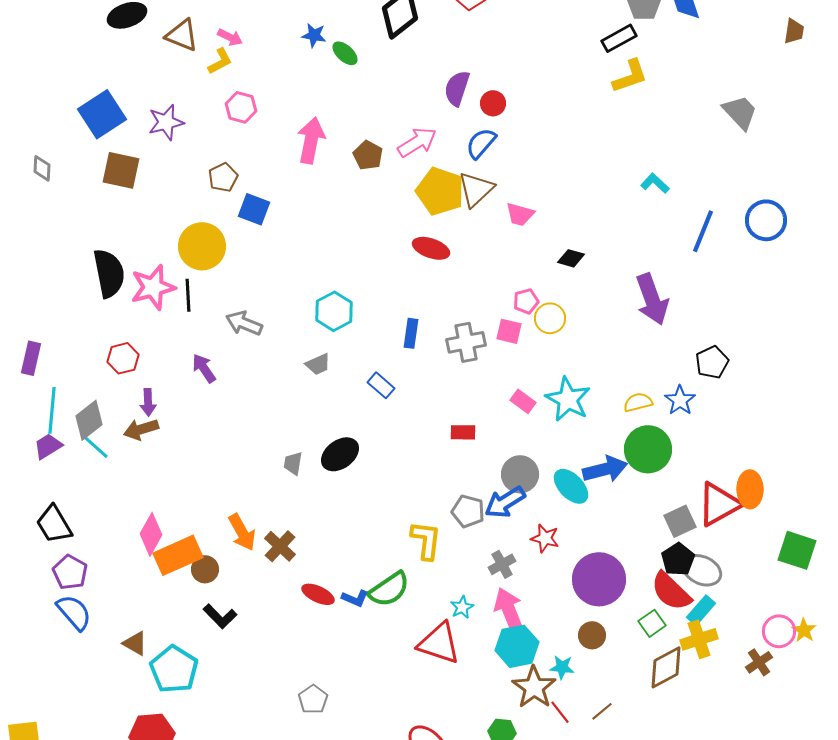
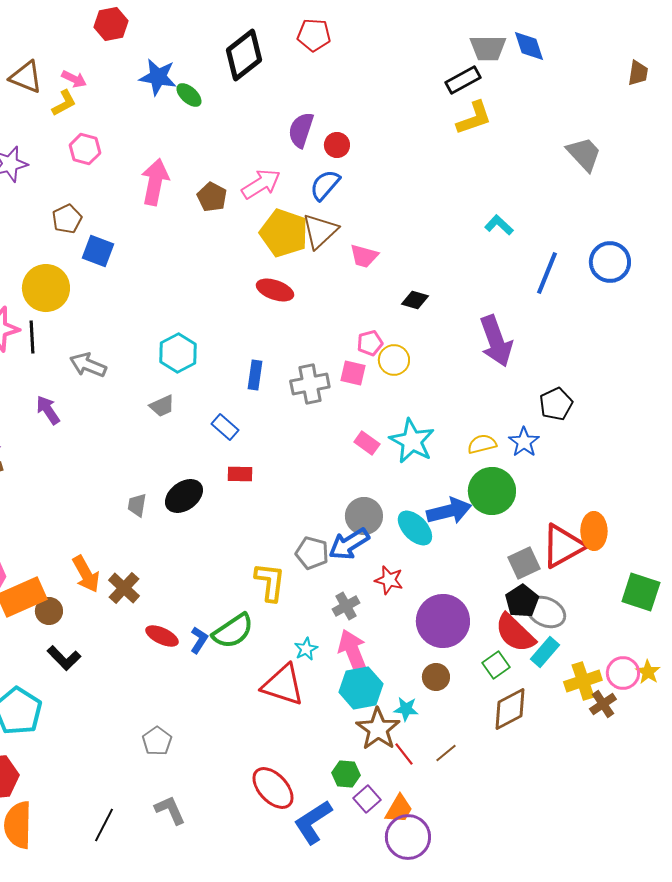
blue star: (314, 35) -> (158, 77), size x1.5
red rectangle: (463, 432) -> (240, 474), moved
blue L-shape: (355, 598) -> (199, 640), turned -80
yellow cross: (699, 639) -> (583, 681), moved

